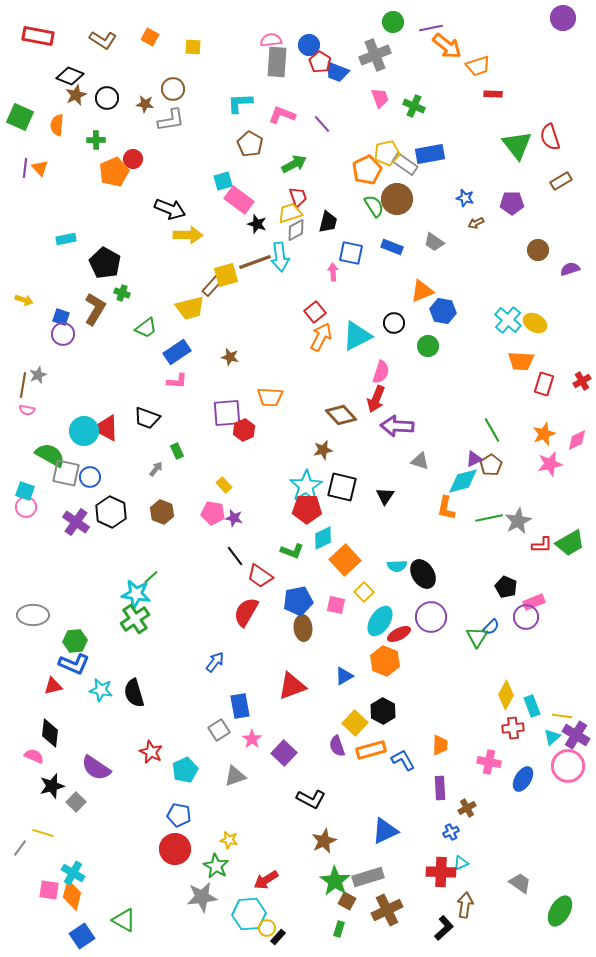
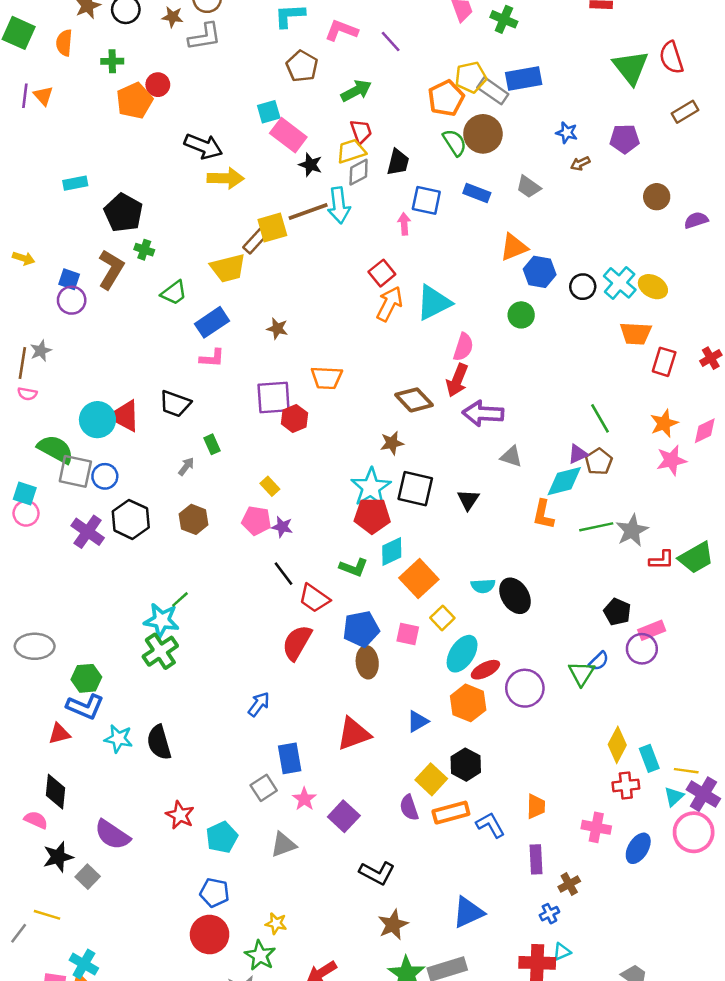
black circle: (394, 323) -> (583, 287), moved
purple circle: (431, 617) -> (525, 688), moved

